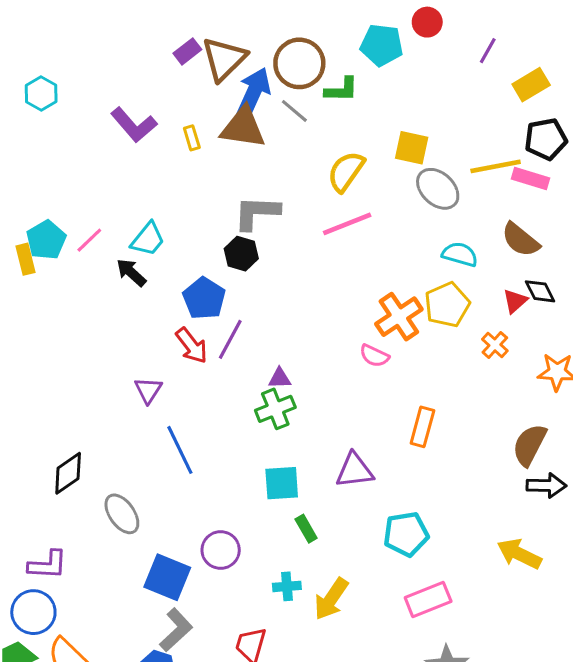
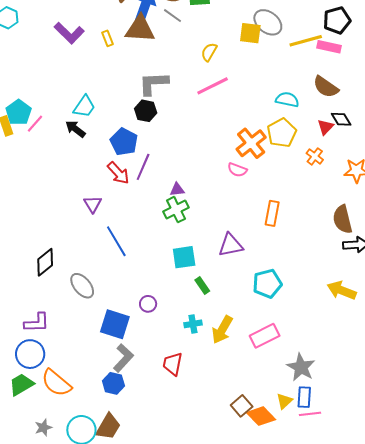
yellow semicircle: (346, 171) -> (209, 52), size x0.7
gray ellipse: (438, 189) -> (268, 22), moved
pink line: (89, 240) -> (35, 124), moved
brown semicircle: (530, 445) -> (343, 219), turned -36
purple circle: (221, 550) -> (148, 304), size x0.7
pink rectangle: (428, 600) -> (265, 336), moved

